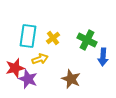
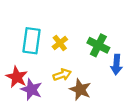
yellow arrow: (40, 59) -> (62, 75), moved
red star: (15, 68) -> (17, 77), turned -30

